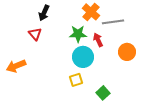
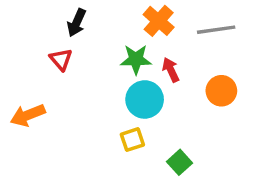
gray line: (113, 22) -> (216, 30), moved

